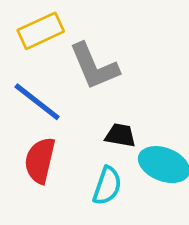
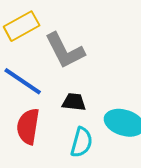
black trapezoid: (120, 135) -> (74, 102), moved

